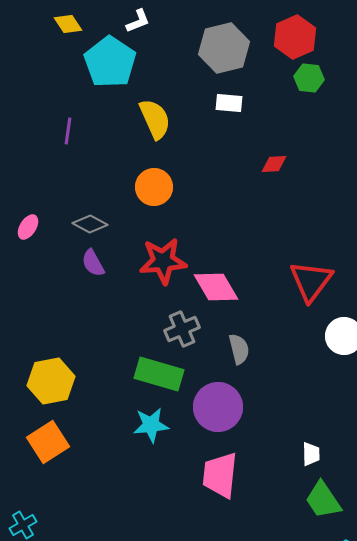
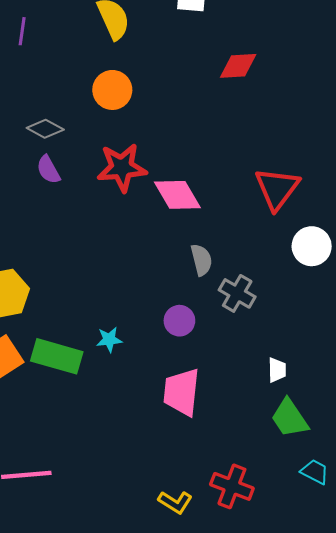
red diamond: (274, 164) -> (238, 66), size x1.4
gray cross: (182, 329) -> (237, 293), moved, turned -36
green rectangle: (159, 374) -> (57, 356), moved
purple circle: (218, 407) -> (179, 321), size x0.6
cyan star: (151, 425) -> (109, 340), size x0.7

